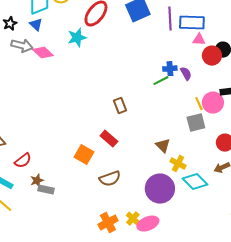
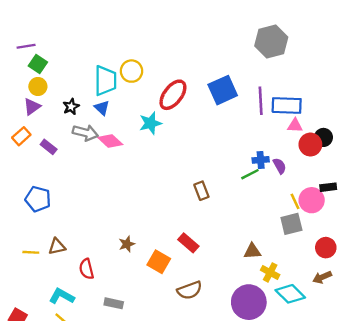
brown rectangle: (120, 106) -> (201, 191), moved
brown triangle: (163, 146) -> (252, 251), turned -49
red semicircle: (23, 161) -> (86, 269), turned 114
brown star: (37, 181) -> (127, 244), moved

